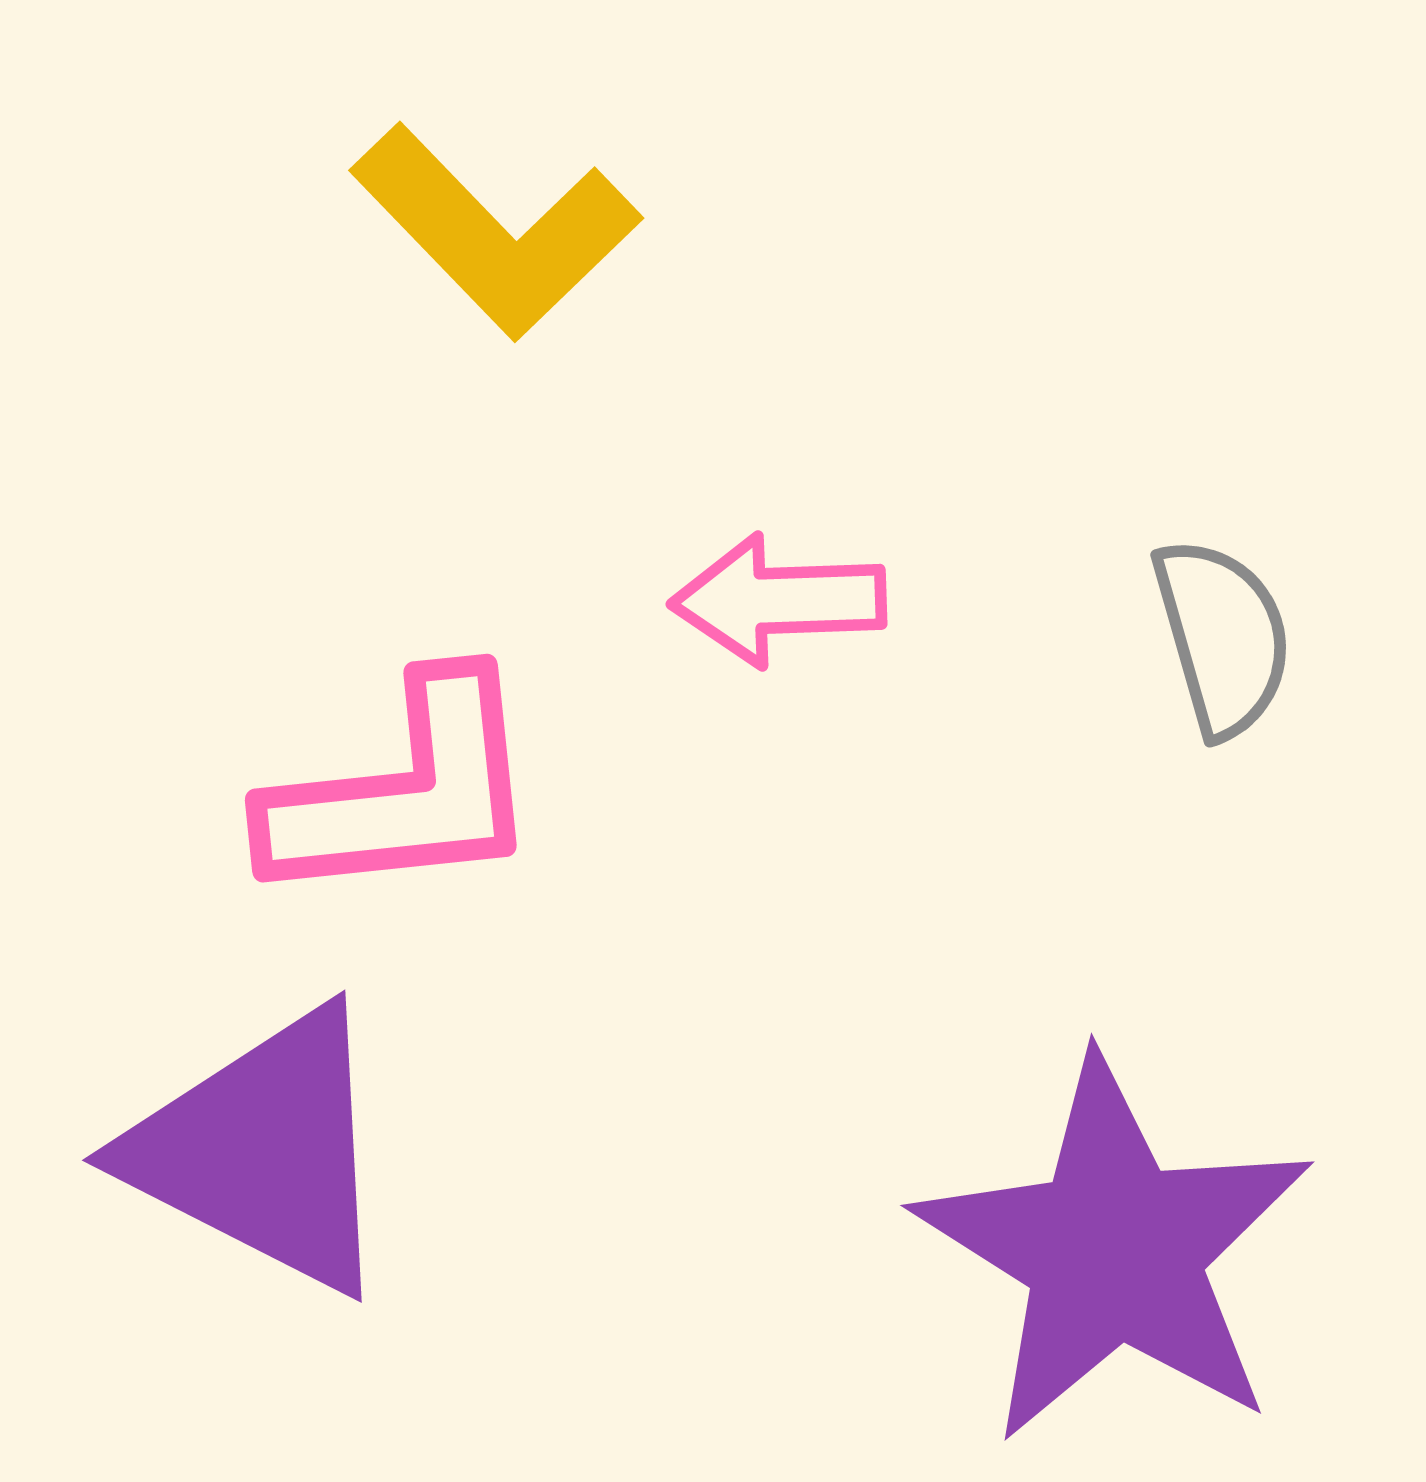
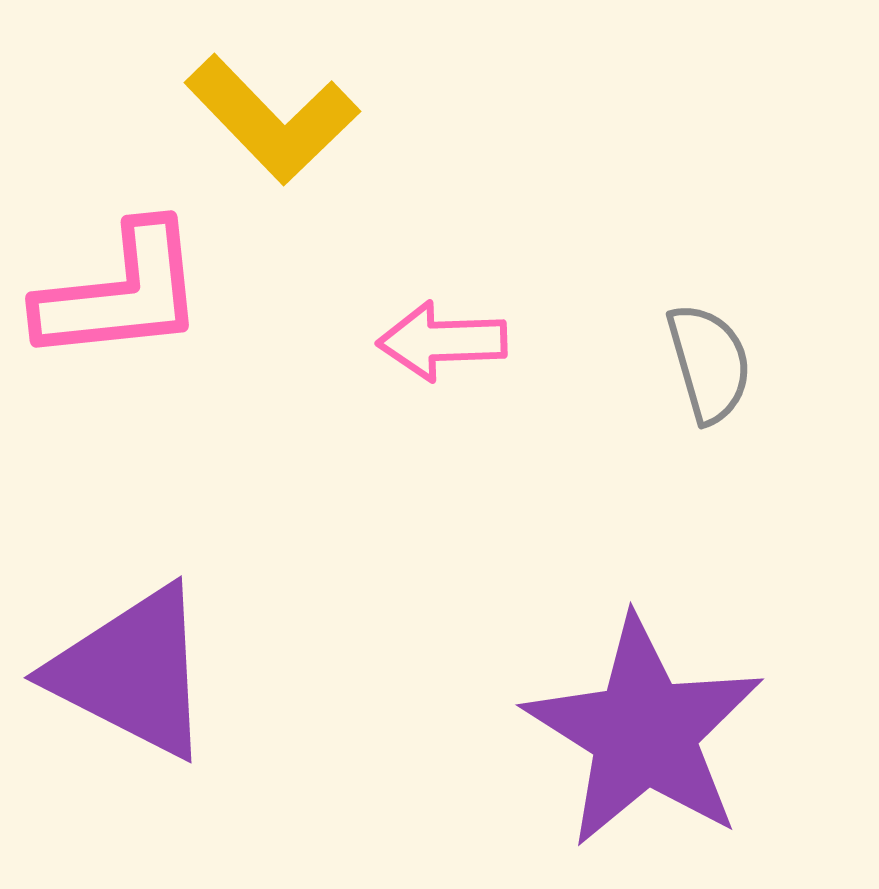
pink L-shape: (404, 792) -> (121, 293), moved

